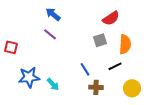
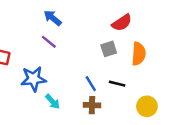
black line: (115, 66) -> (117, 84), moved, turned 40
blue star: (29, 77) -> (33, 79), moved
brown cross: (96, 87) -> (92, 105), moved

